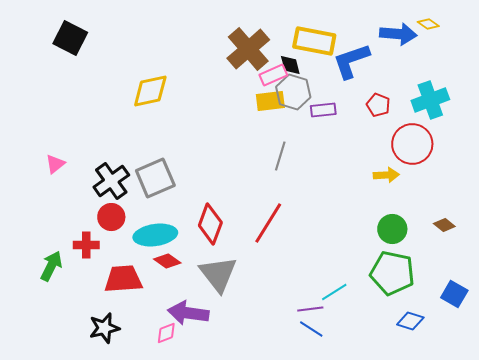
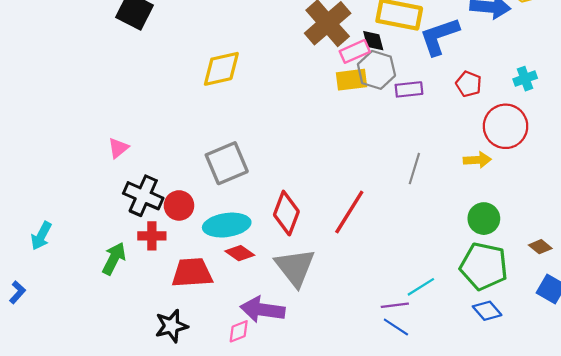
cyan cross: (430, 100) -> (525, 79), size x0.6
gray line: (280, 156) -> (414, 169), moved
black cross: (111, 181) -> (143, 196), moved, turned -30
brown diamond: (444, 225) -> (540, 247), moved
blue diamond: (410, 321) -> (487, 311), moved, turned 32

